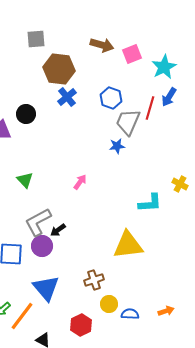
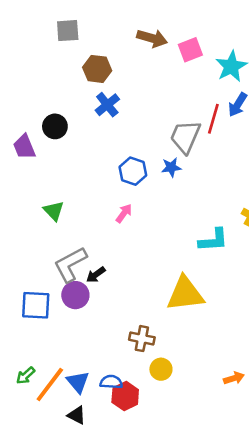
brown hexagon: (59, 69) -> (97, 69), size x0.7
blue hexagon: (111, 98) -> (133, 171), moved
brown cross: (94, 280) -> (142, 339), turned 30
blue triangle: (46, 288) -> (78, 382), moved, size x0.7
blue semicircle: (130, 314) -> (111, 382), moved

